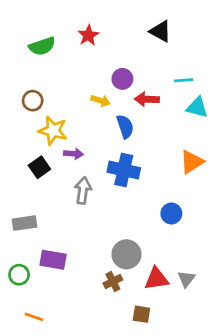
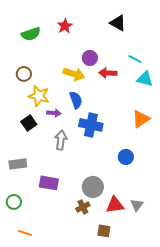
cyan line: (184, 80) -> (135, 59), turned 32
yellow arrow: (101, 101) -> (74, 74), size x1.5
blue semicircle: (125, 126) -> (76, 100), moved
purple rectangle: (53, 260) -> (49, 183), moved

